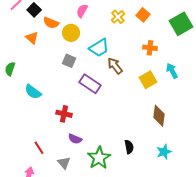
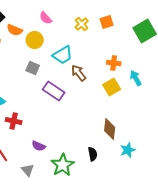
pink semicircle: (82, 11) -> (46, 18), turned -72
orange square: (143, 15) -> (107, 22), turned 32
orange cross: (150, 48) -> (114, 63), moved
red cross: (64, 114) -> (14, 121), moved
brown diamond: (159, 116) -> (110, 129), moved
cyan star: (164, 152) -> (128, 150), moved

